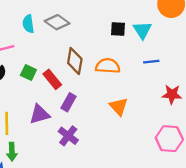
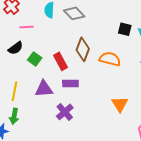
green square: (28, 73) -> (35, 59), moved
purple rectangle: (68, 102) -> (70, 83), turned 49
orange triangle: (119, 107) -> (120, 104), moved

